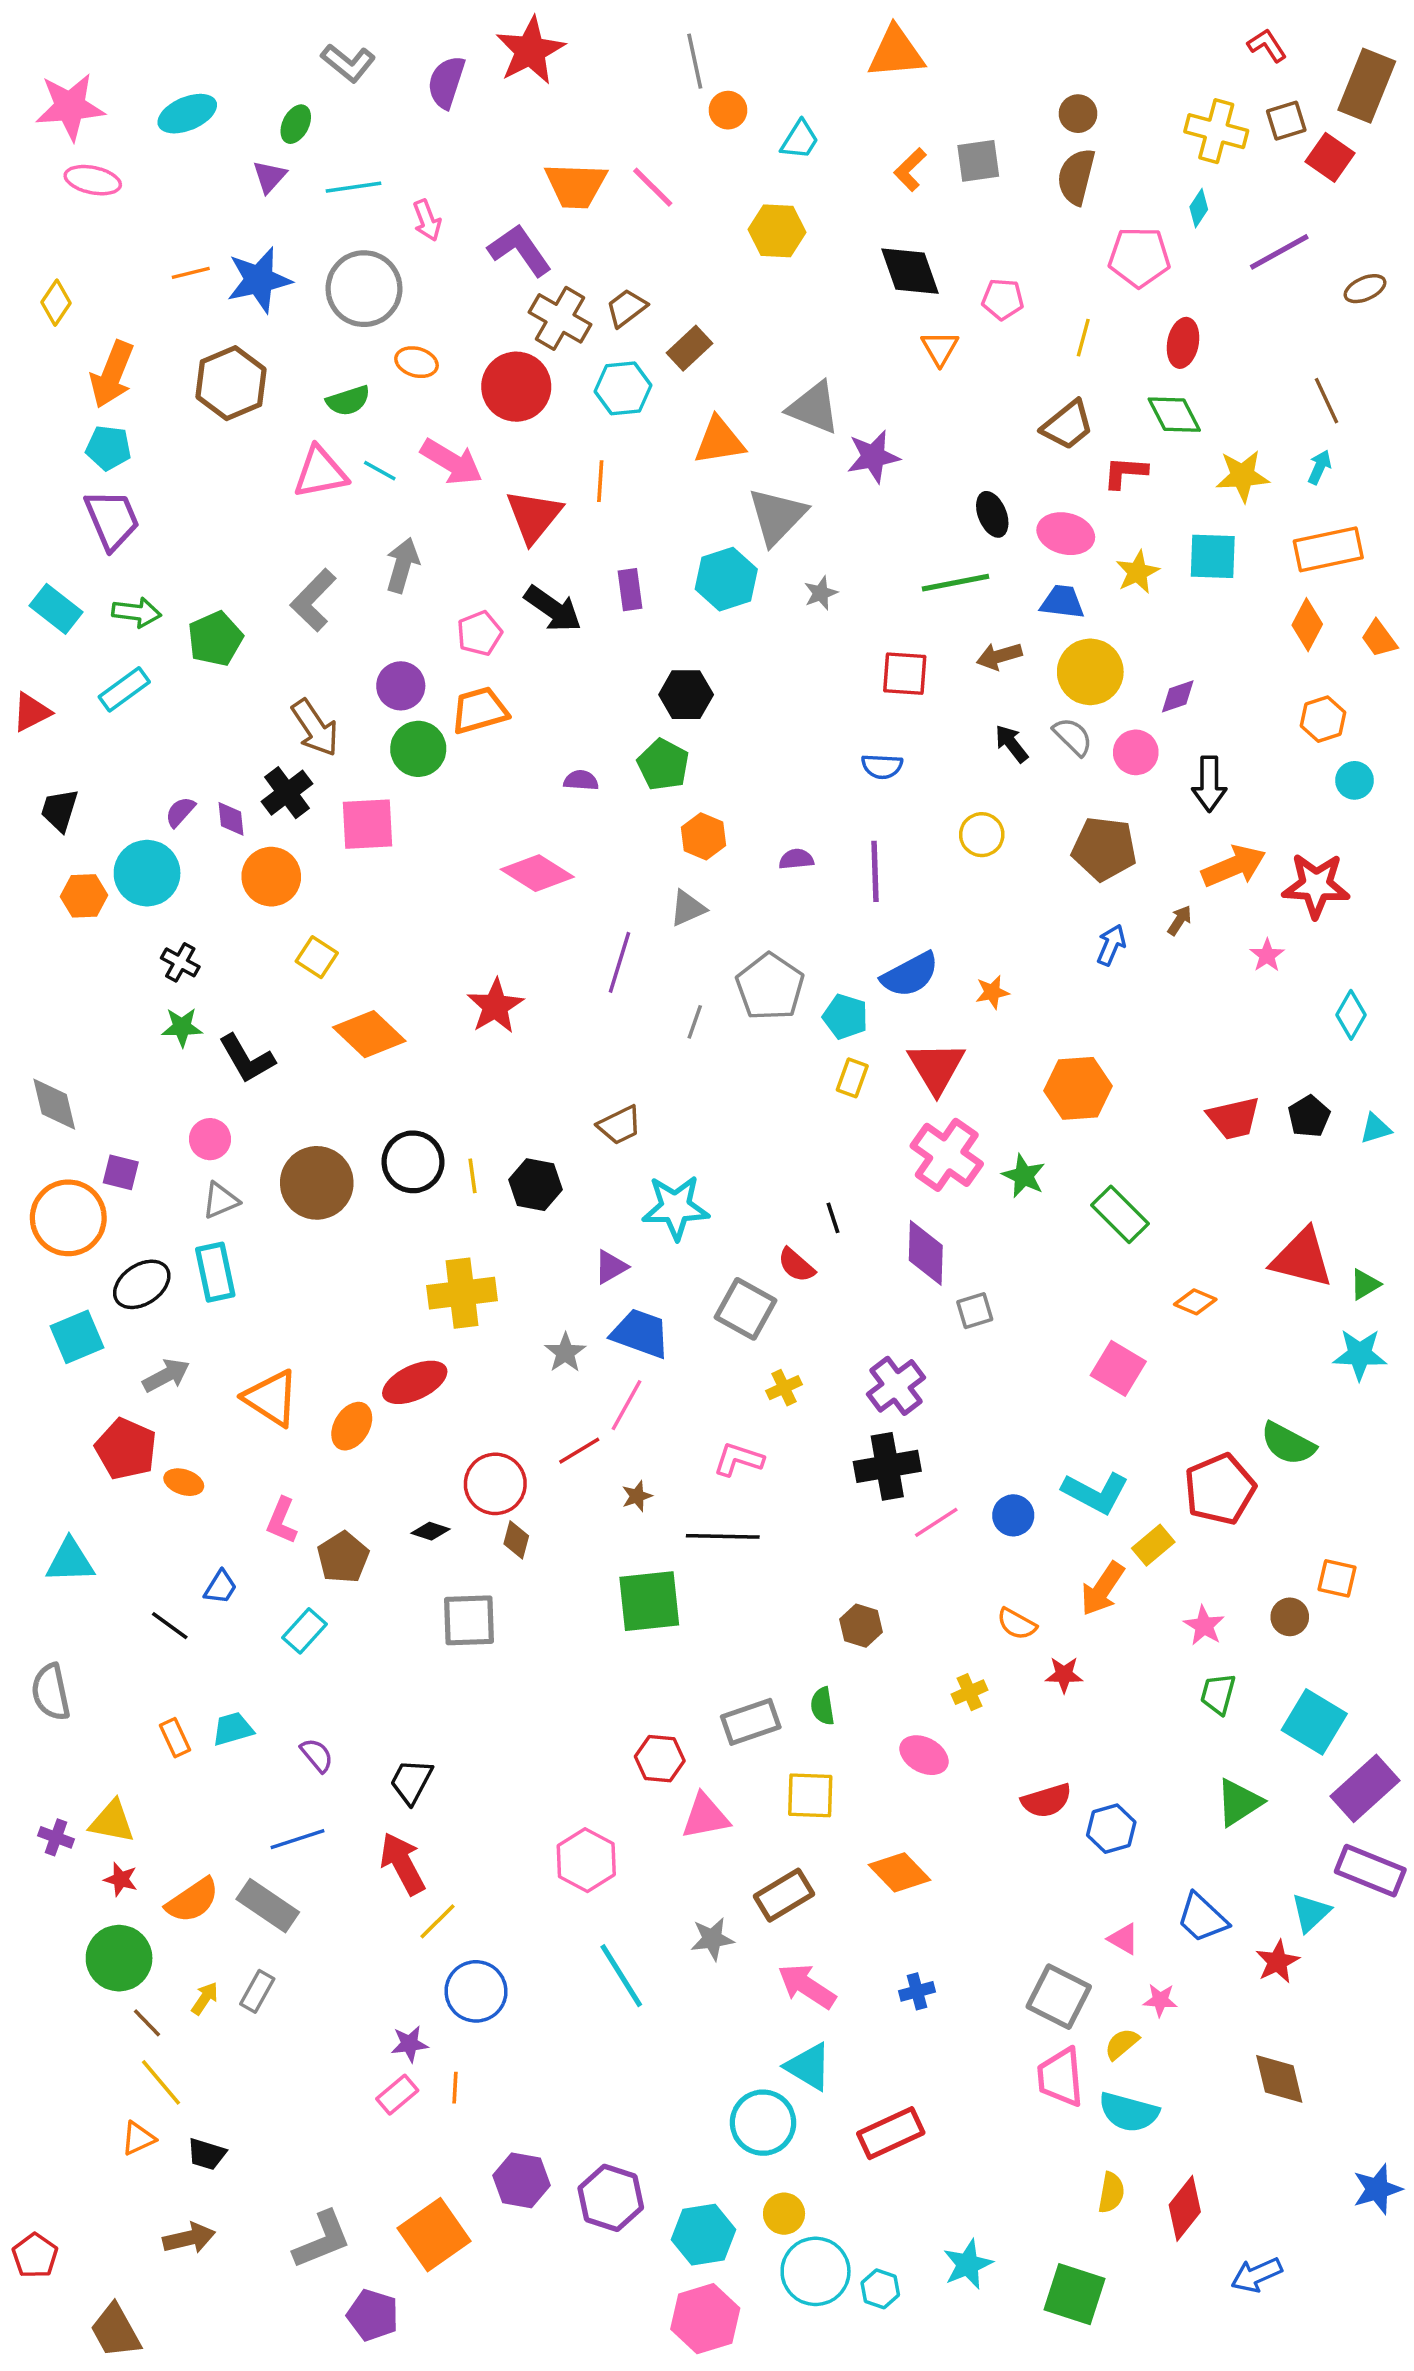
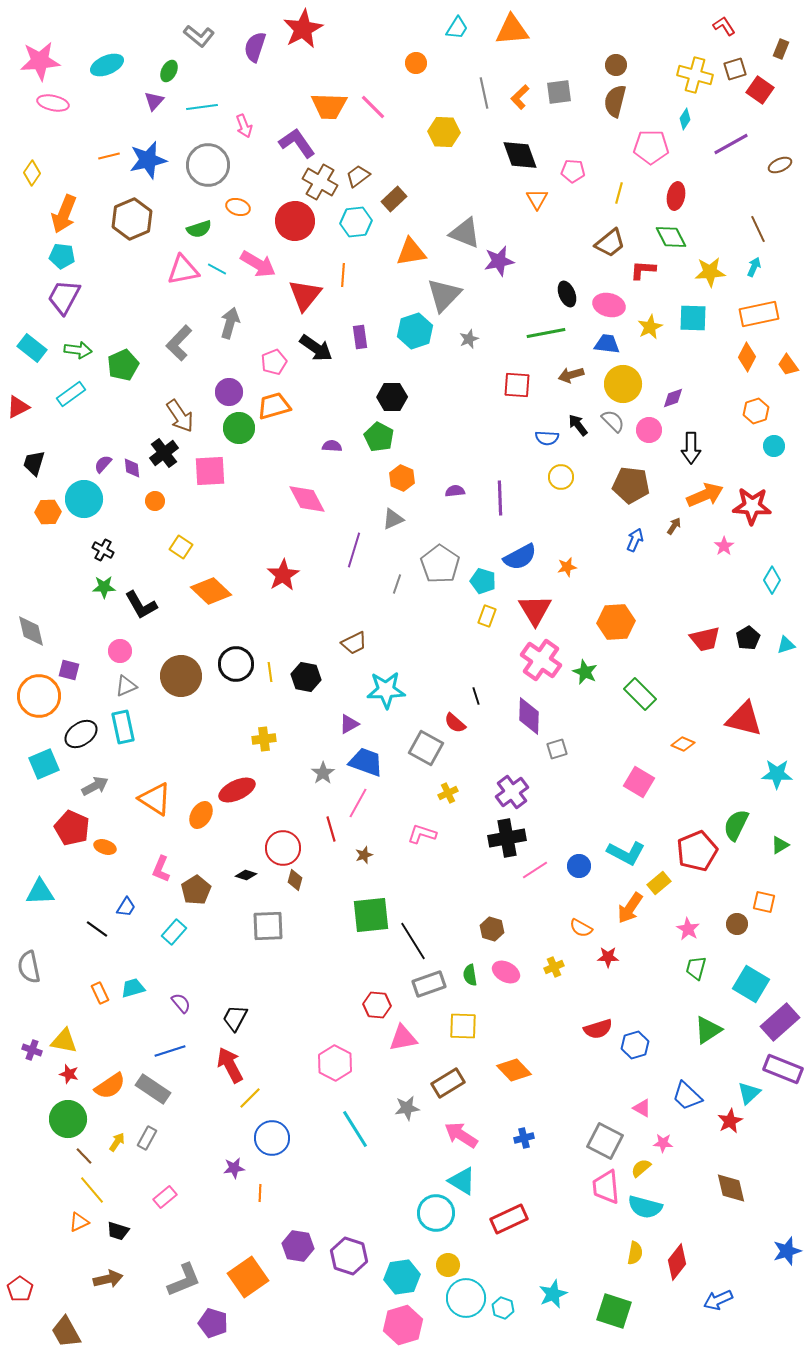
gray line: (695, 61) -> (484, 93), moved
brown rectangle: (1367, 86) -> (781, 49), size x0.5
cyan trapezoid: (800, 140) -> (457, 28), moved
purple trapezoid: (112, 520) -> (64, 297), turned -129
blue semicircle: (882, 766) -> (547, 438), moved
pink diamond: (537, 873) -> (307, 499), turned 30
orange circle: (271, 877) -> (155, 501), size x0.6
green triangle: (1365, 1284) -> (780, 845), moved
yellow cross: (462, 1293) -> (264, 739), size x0.6
green semicircle: (1288, 1444) -> (736, 825), turned 88
red line: (579, 1451) -> (331, 829), turned -75
black line: (723, 1536) -> (413, 941), moved, turned 57
pink ellipse: (924, 1755) -> (506, 972), moved
pink rectangle: (397, 2095) -> (165, 1197), moved

